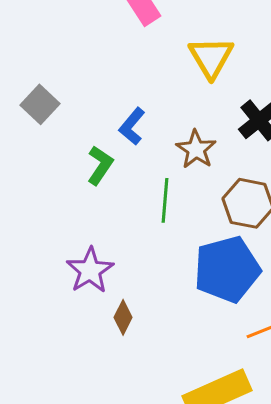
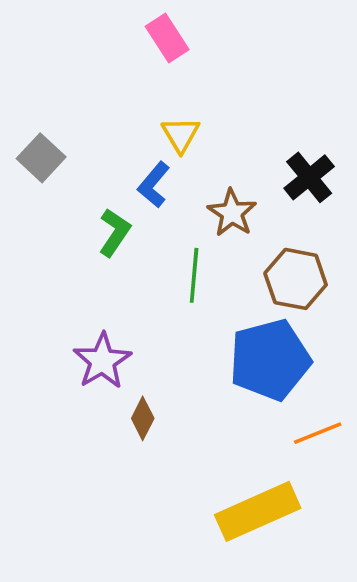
yellow triangle: (211, 57) -> (181, 135), moved, size x0.7

